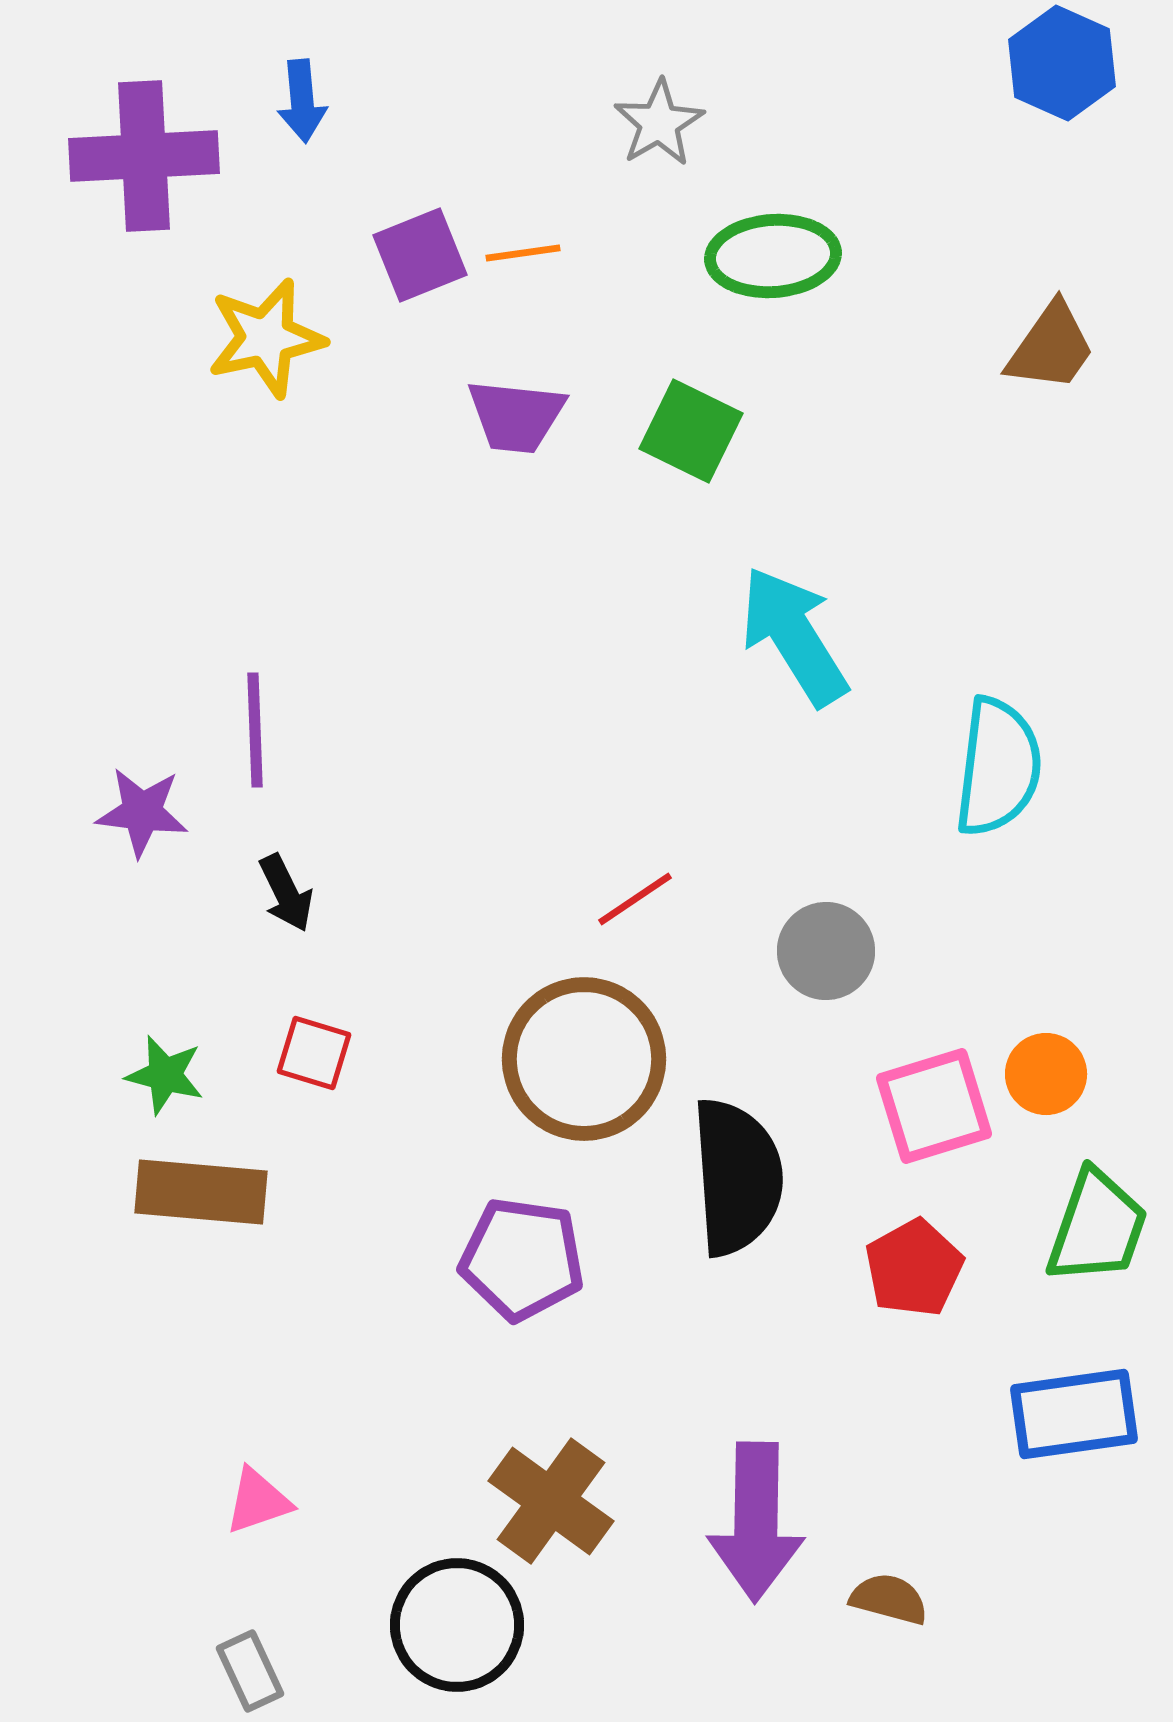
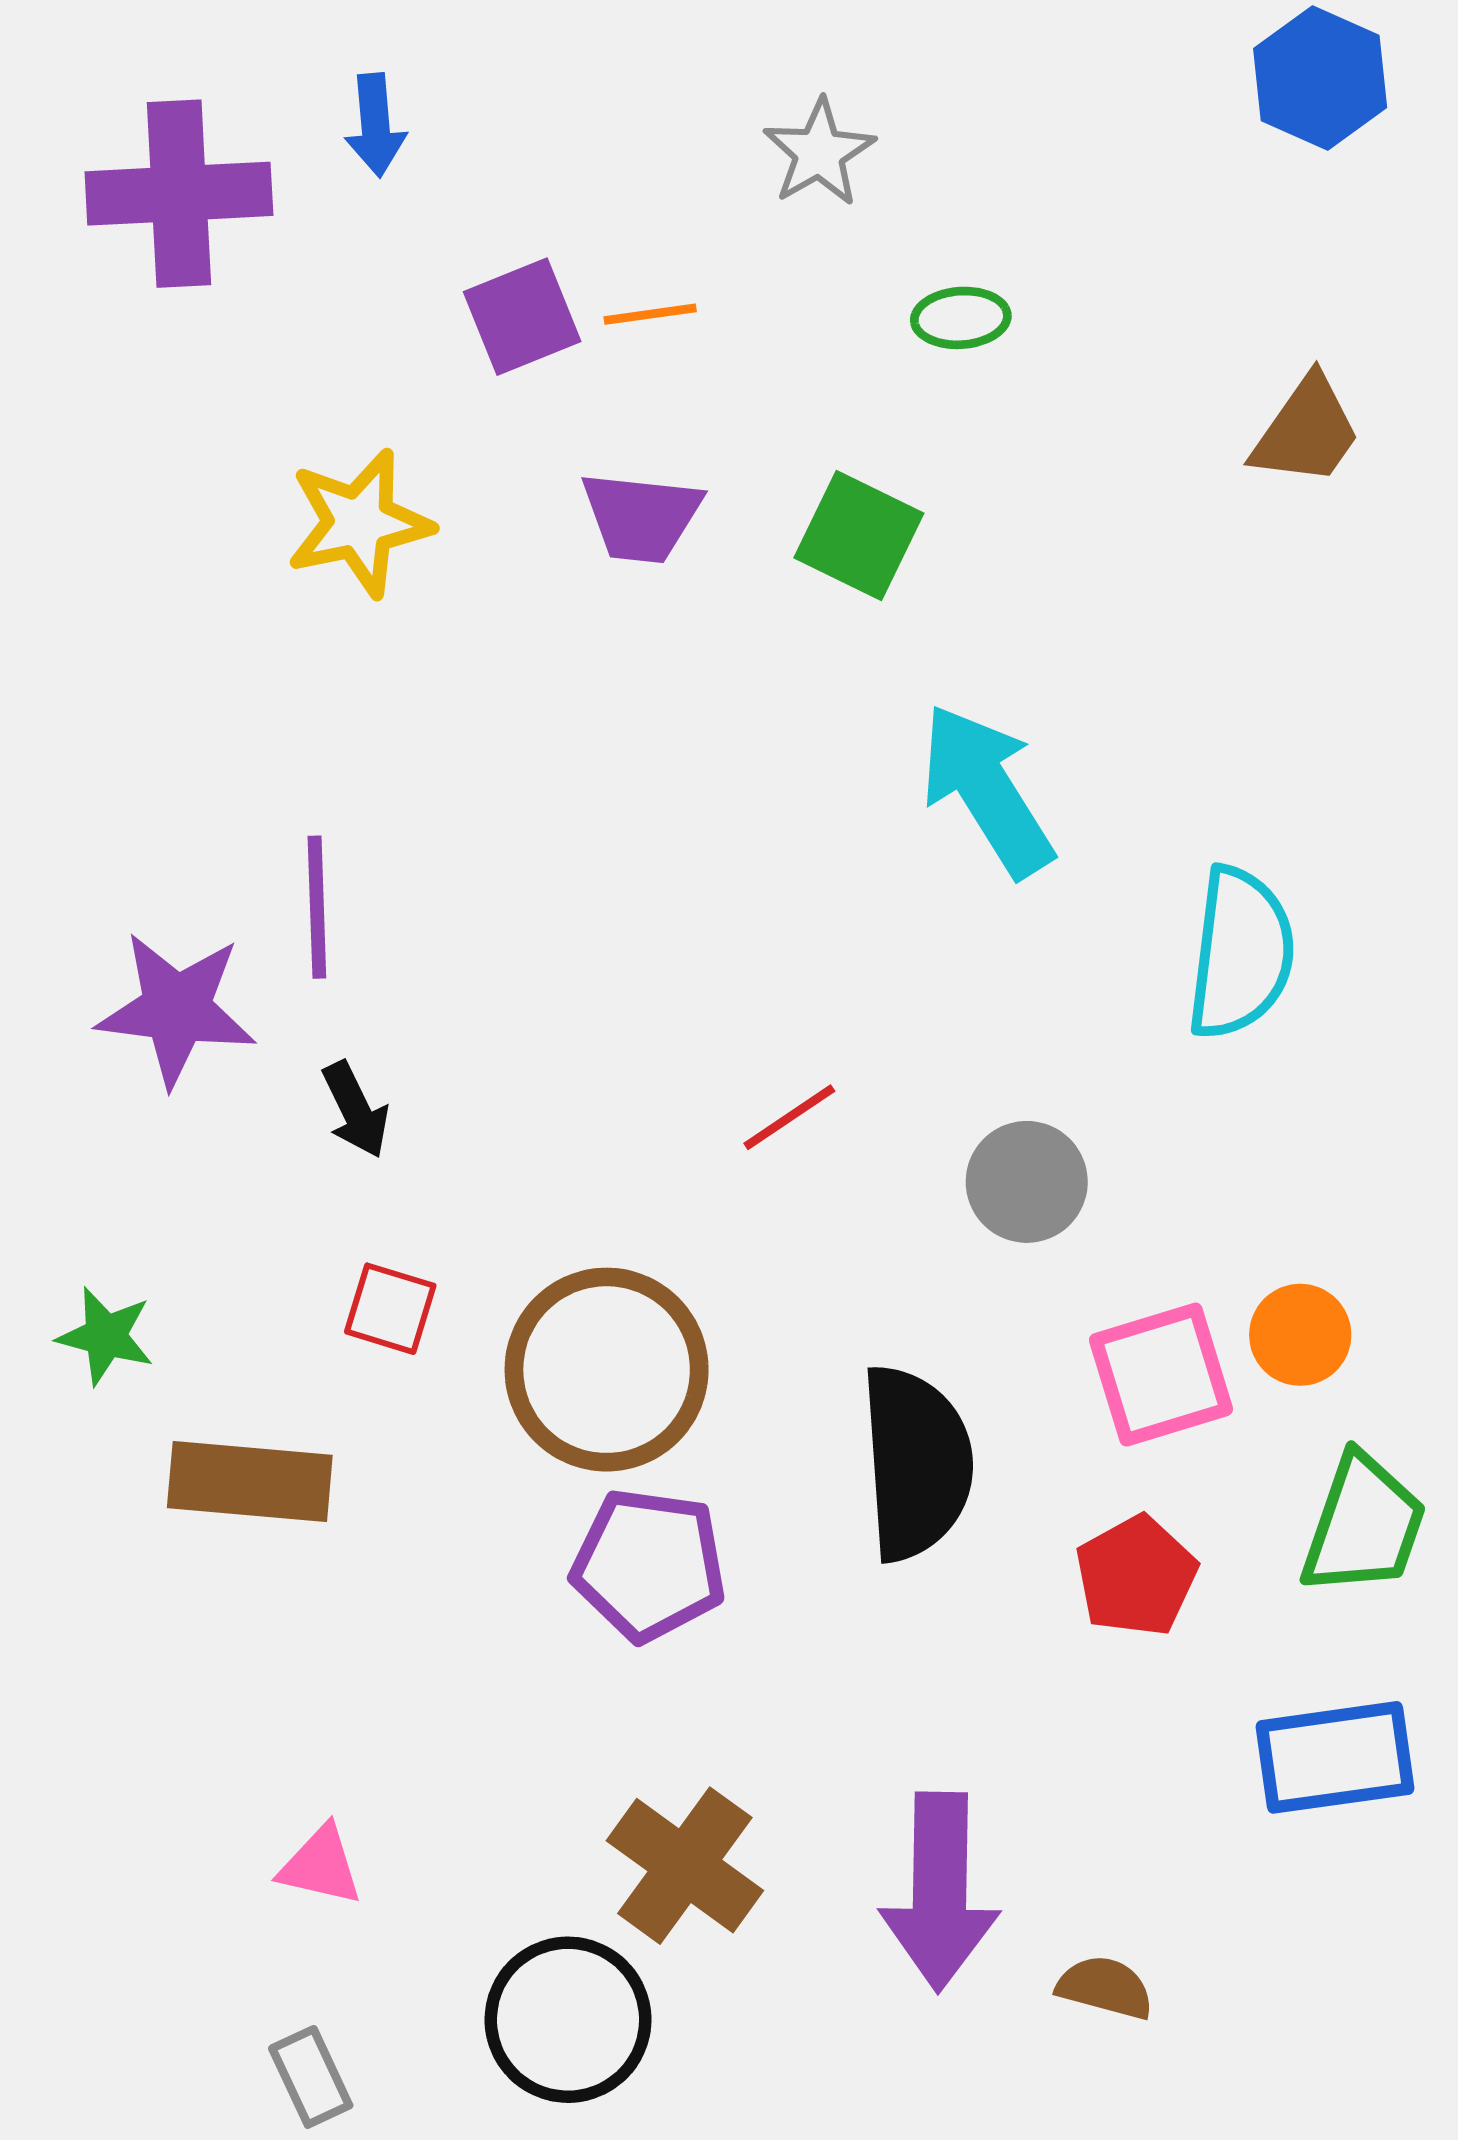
green ellipse: (773, 256) -> (961, 318), size x0.6
yellow star: (266, 338) -> (359, 523), moved
purple star: (142, 812) -> (176, 1009), size x1.4
brown circle: (584, 1059) -> (607, 1370), moved
green star: (165, 1075) -> (106, 1336), moved
pink triangle: (258, 1501) -> (321, 1866), turned 32

